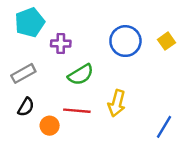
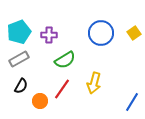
cyan pentagon: (30, 22) -> (19, 32), moved
red line: (77, 111) -> (62, 89), turned -60

